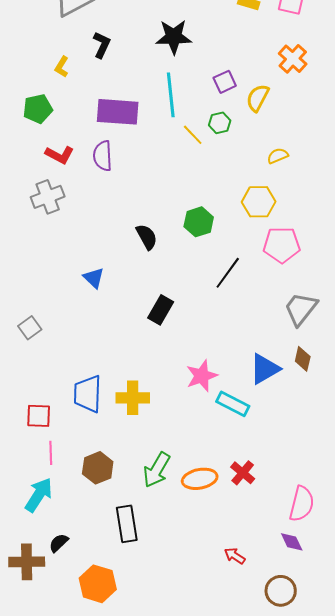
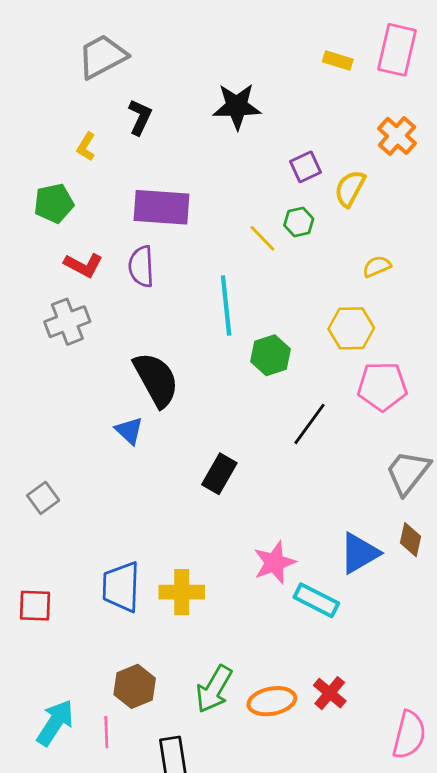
cyan line: (171, 95) -> (226, 305), moved
black semicircle: (147, 237) -> (156, 380), moved, size x1.6
red square: (39, 416) -> (35, 606), moved
pink line: (51, 453) -> (106, 732), moved

